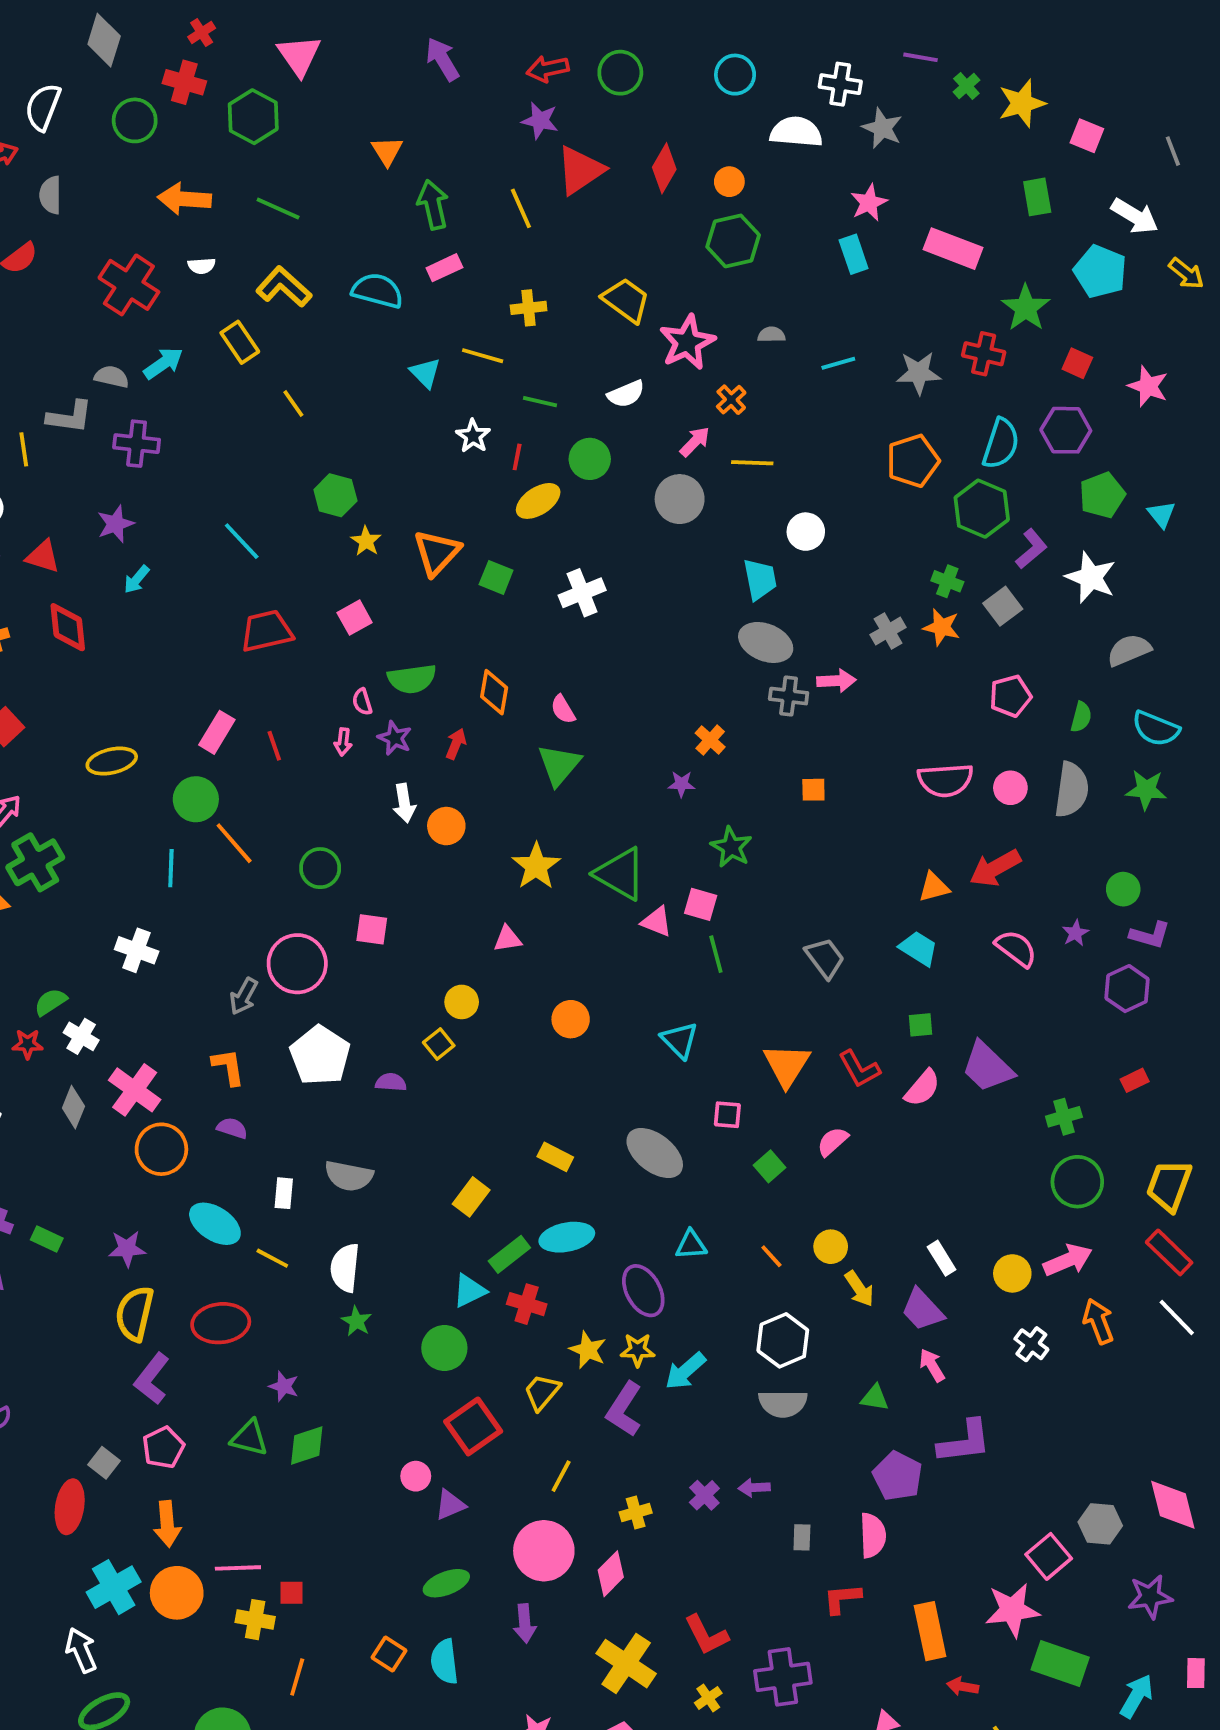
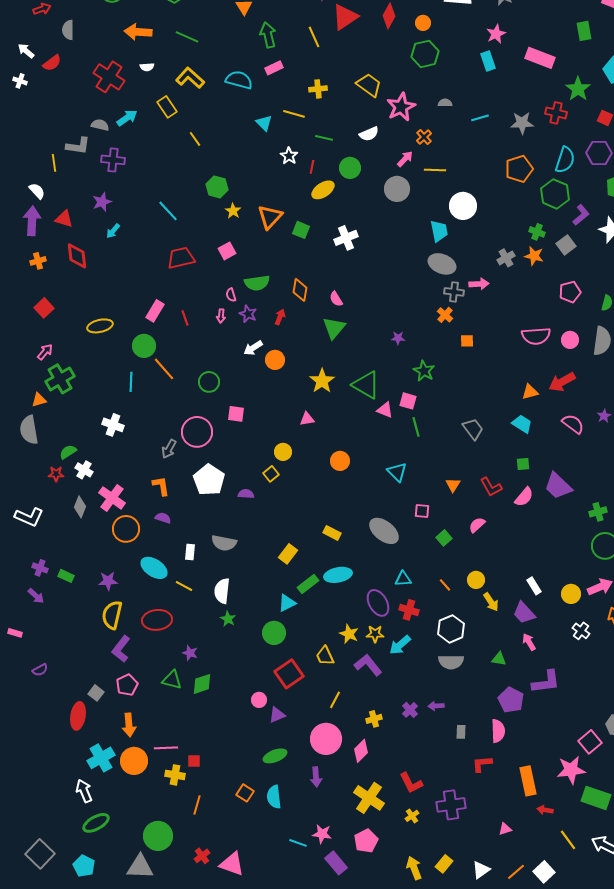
white circle: (806, 532) -> (463, 206), size x1.4
orange cross: (710, 740) -> (445, 315), moved
white arrow: (404, 803) -> (253, 348), turned 66
orange triangle: (787, 1065) -> (453, 485), size x0.6
red cross: (527, 1304) -> (409, 610), moved
yellow trapezoid: (542, 1392) -> (325, 656), turned -65
purple L-shape: (624, 1409) -> (368, 665), turned 108

